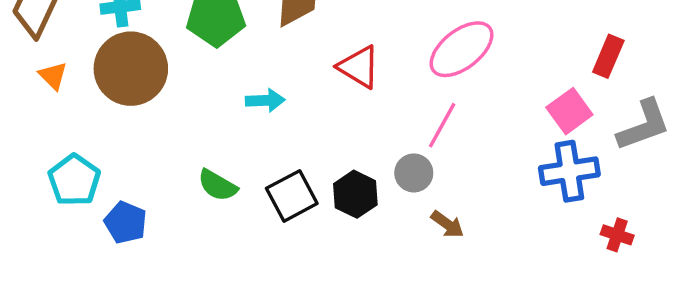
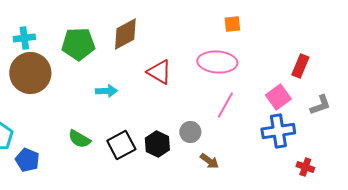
pink ellipse: (462, 49) -> (217, 62), turned 42
pink line: (442, 125) -> (225, 105), moved
gray L-shape: (644, 125) -> (320, 105), size x0.7

